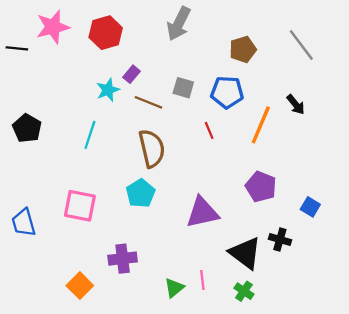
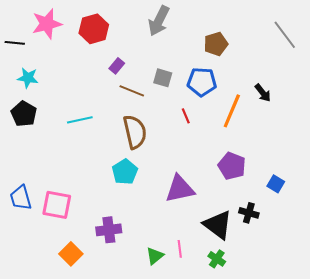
gray line: (301, 45) -> (285, 35), moved
cyan star: (108, 90) -> (28, 78), moved, turned 30
cyan line: (90, 135) -> (80, 120), turned 60
pink square: (80, 206) -> (57, 205), moved

